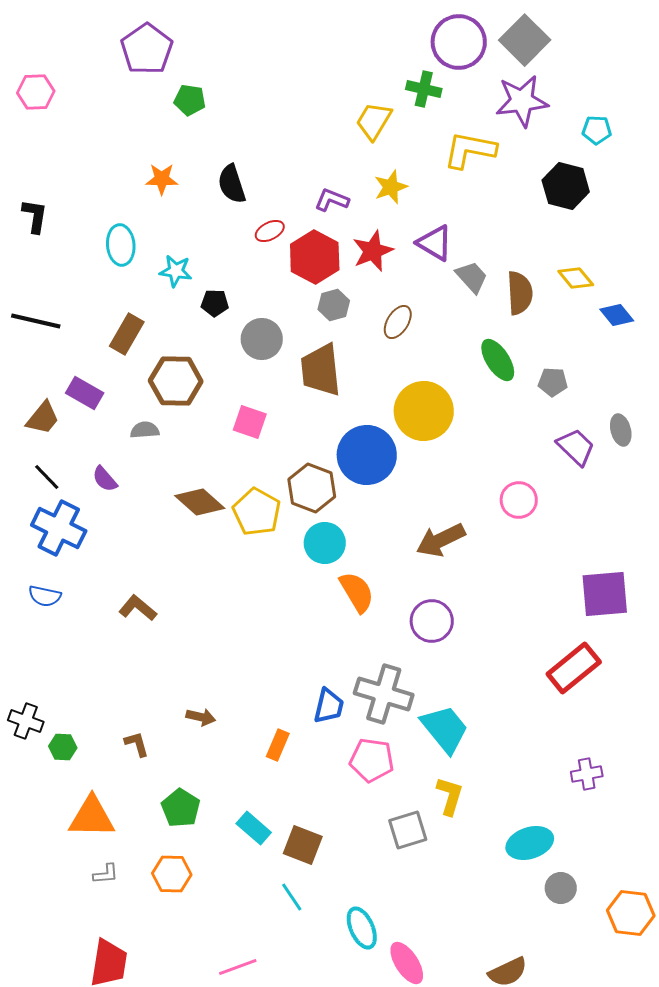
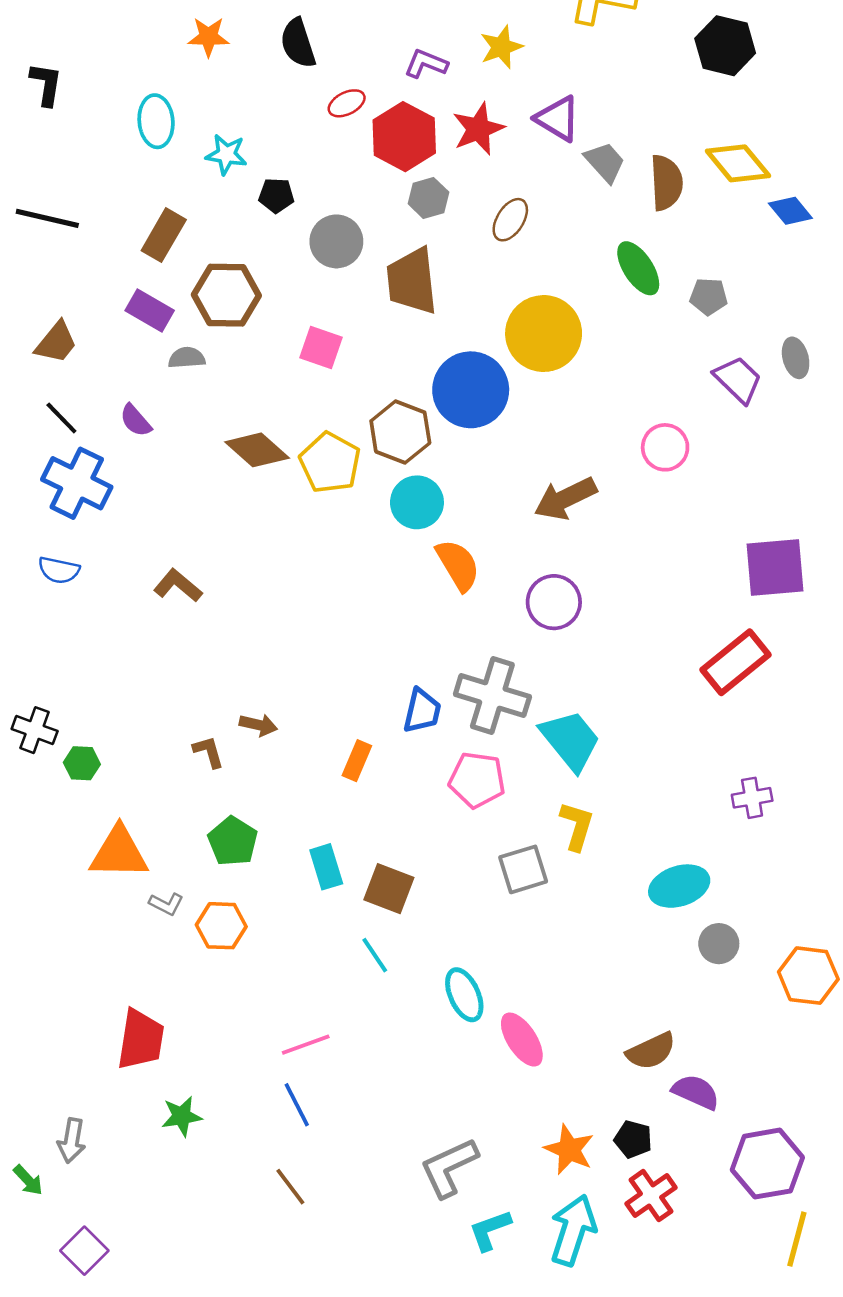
yellow diamond: (576, 278) -> (738, 163), size x1.4
purple rectangle: (85, 393) -> (150, 310), moved
brown L-shape: (137, 744) -> (208, 752), moved
cyan rectangle: (254, 828) -> (326, 867), turned 32
gray L-shape: (106, 874) -> (166, 904), moved, turned 32

